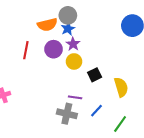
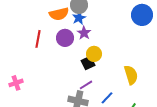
yellow circle: (74, 61) -> (94, 54), moved
black square: (95, 75) -> (88, 63), moved
purple line: (75, 97) -> (86, 85), turned -40

